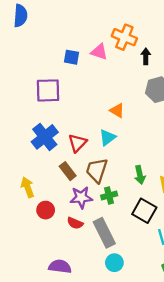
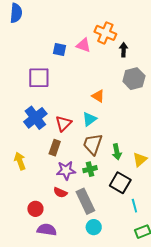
brown trapezoid: (97, 170) -> (93, 144), moved
brown rectangle: (68, 171) -> (55, 148), turned 56
red circle: (46, 210) -> (35, 209), moved

